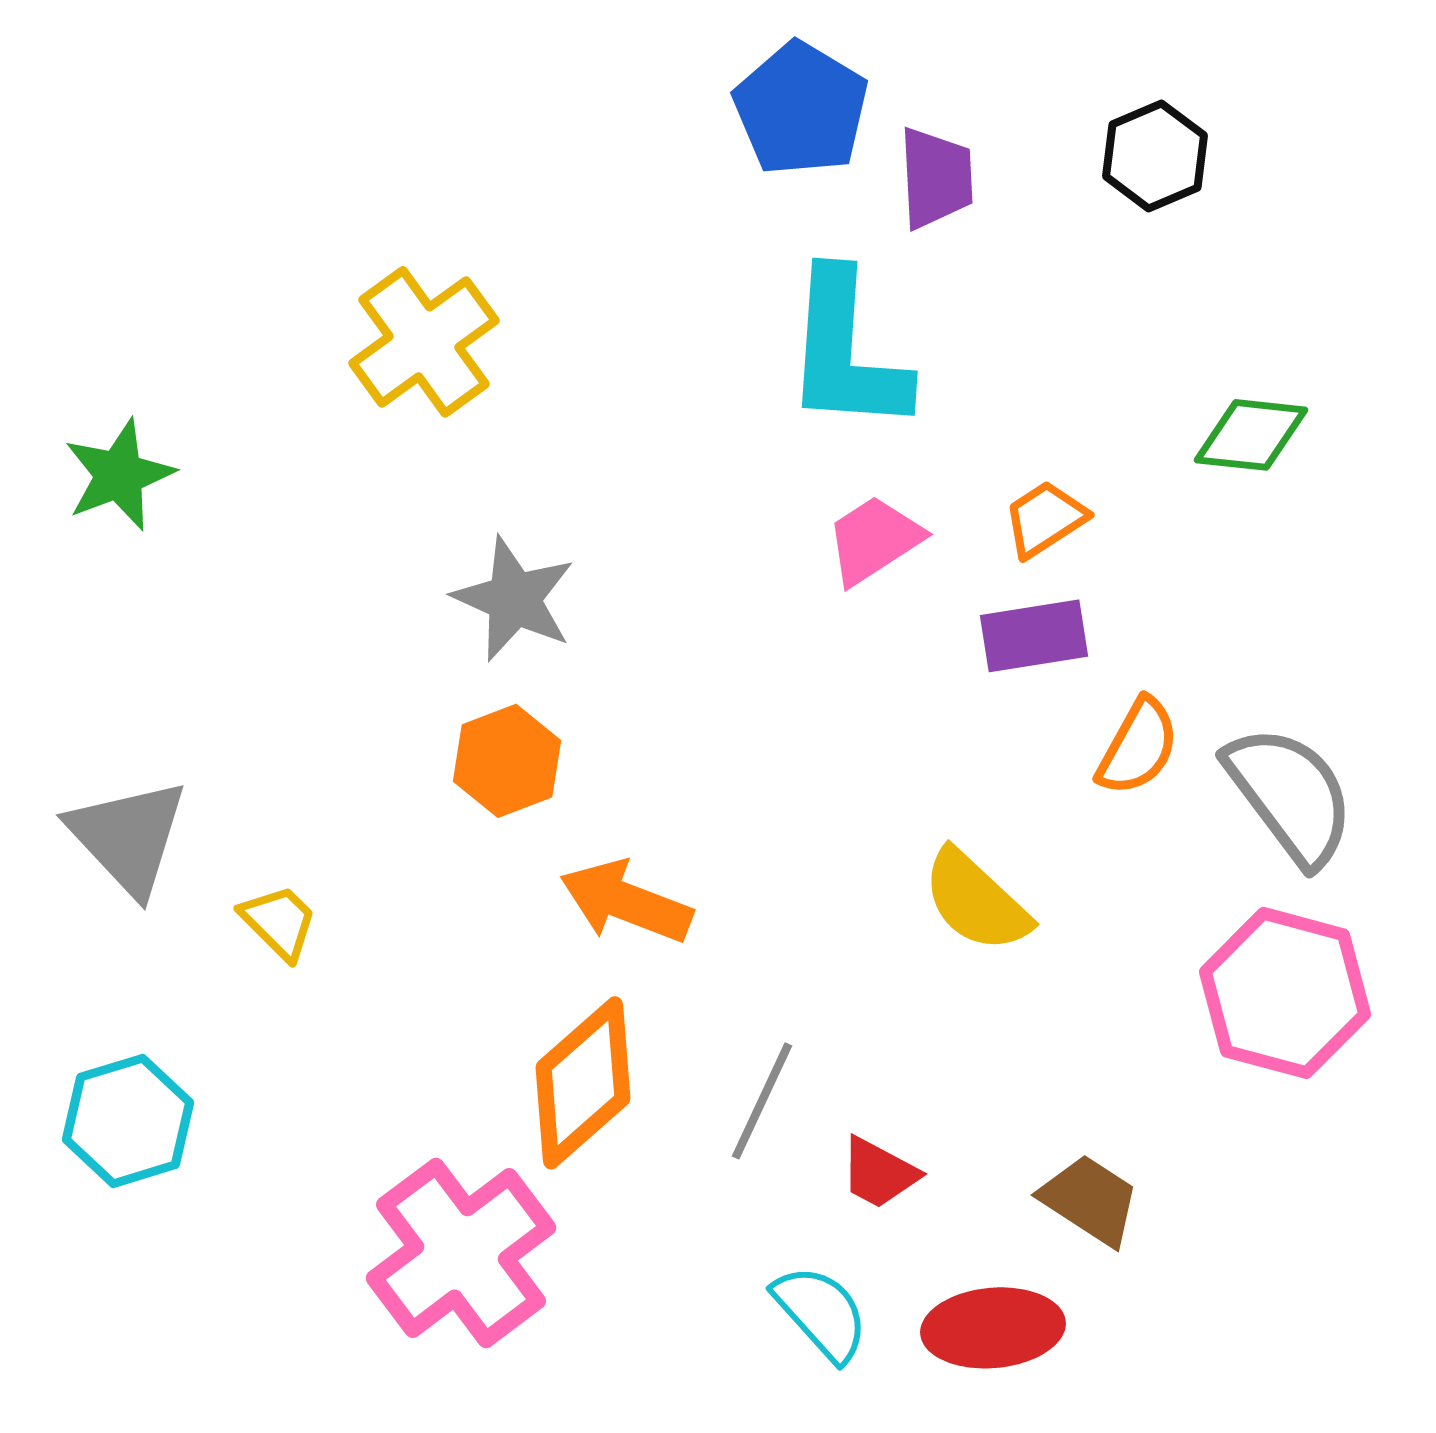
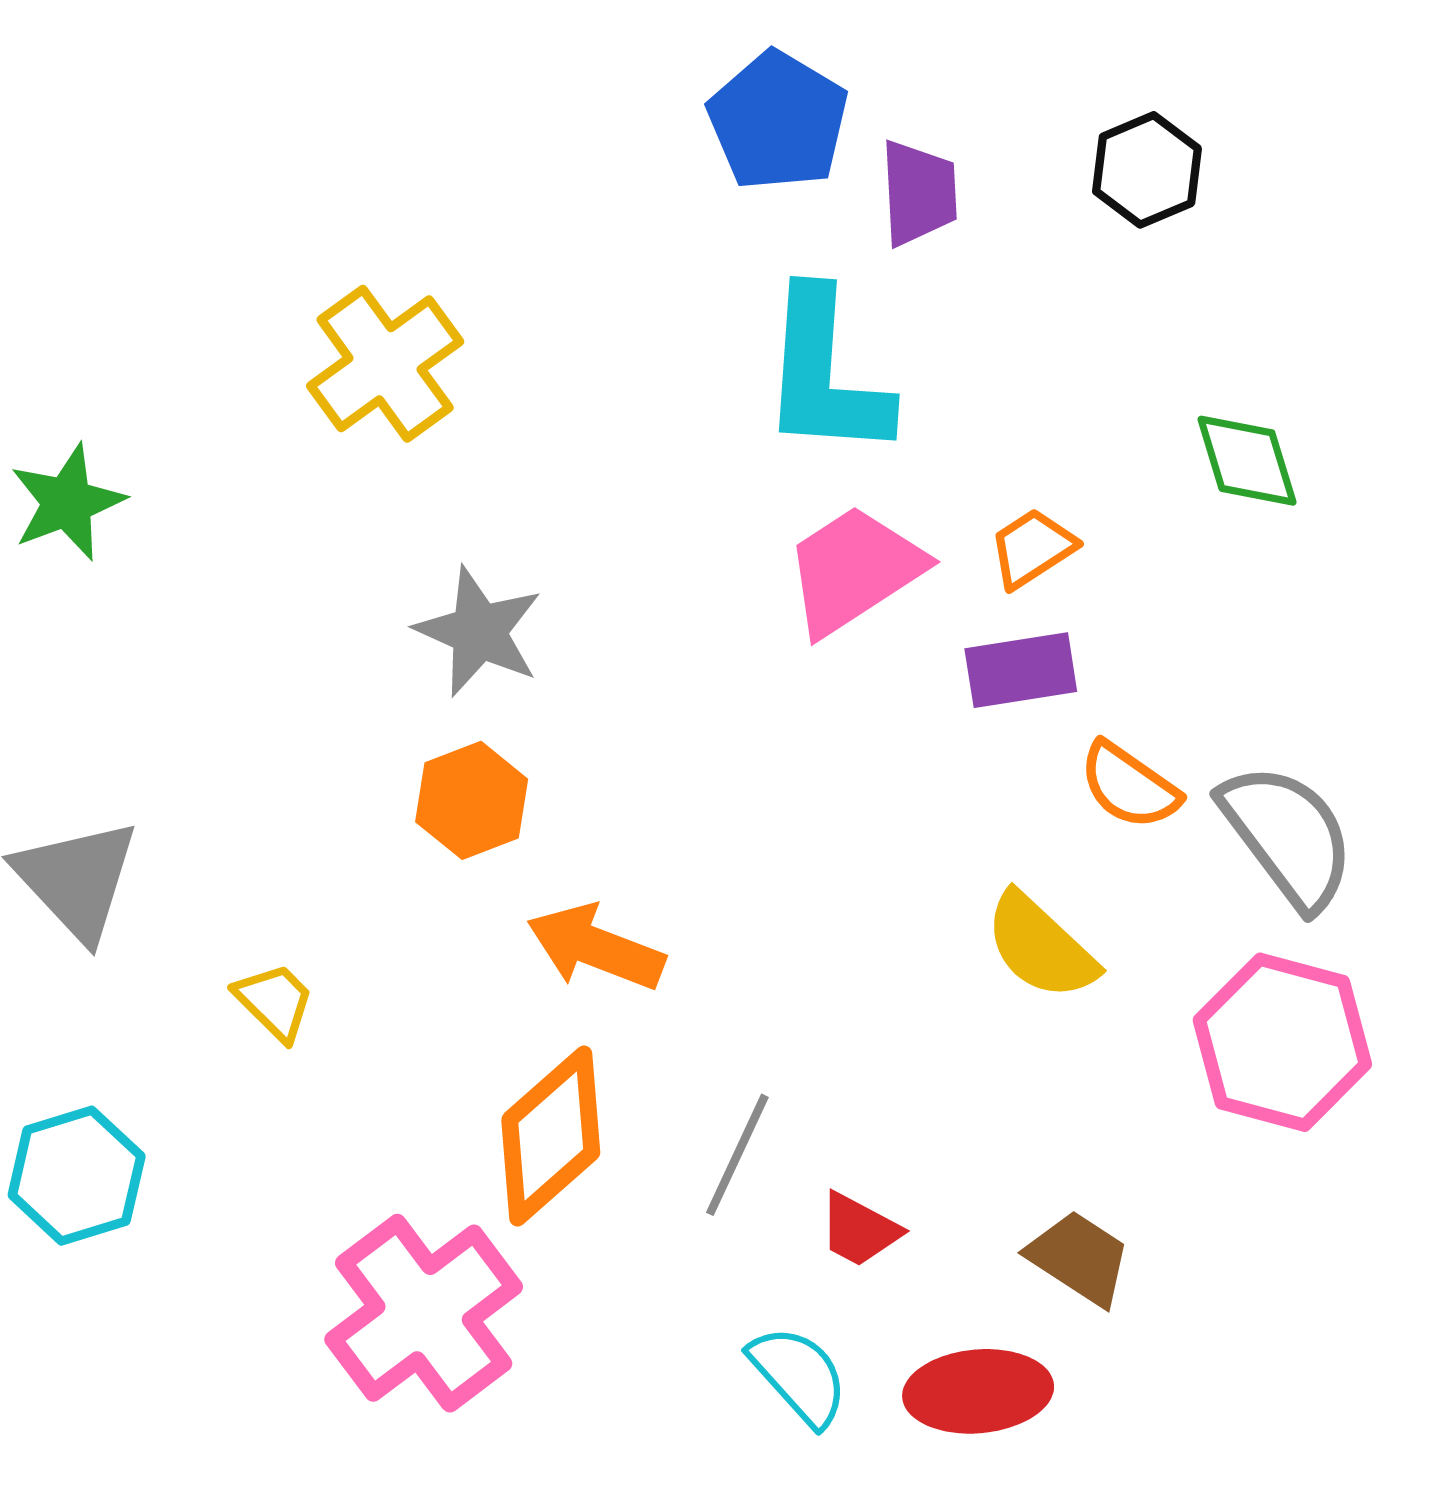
green diamond: (1251, 435) -> (1247, 461), turned 67
pink trapezoid: (874, 540) -> (854, 570), size x1.4
orange semicircle: (1138, 747) -> (1129, 786), turned 96
yellow semicircle: (976, 901) -> (1041, 946), moved
yellow trapezoid: (279, 922) -> (275, 1002), moved

